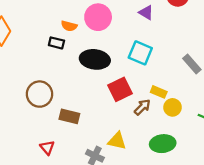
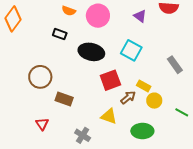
orange semicircle: (69, 26) -> (69, 11), moved
yellow triangle: (117, 141) -> (109, 116), moved

